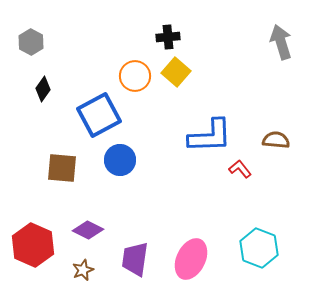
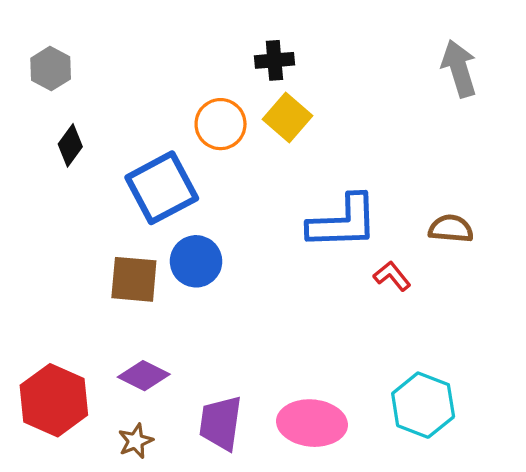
brown square: (62, 168) -> (134, 279), moved
pink ellipse: (191, 259) -> (312, 423), turned 69

